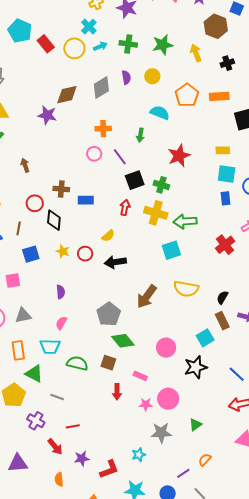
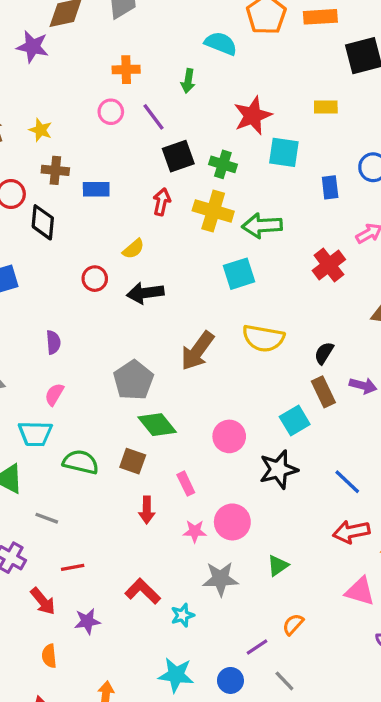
cyan square: (227, 174) -> (284, 152), moved
yellow star: (63, 251) -> (41, 130), moved
pink rectangle: (140, 376) -> (186, 484), turned 40
red L-shape: (109, 469) -> (143, 591), moved, turned -115

